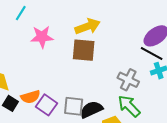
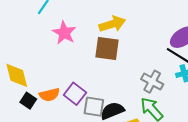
pink star: (42, 37) -> (64, 33), turned 30
purple square: (47, 105) -> (75, 94), moved

